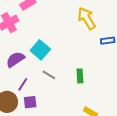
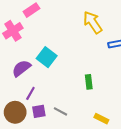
gray line: (49, 75) -> (60, 111), moved

